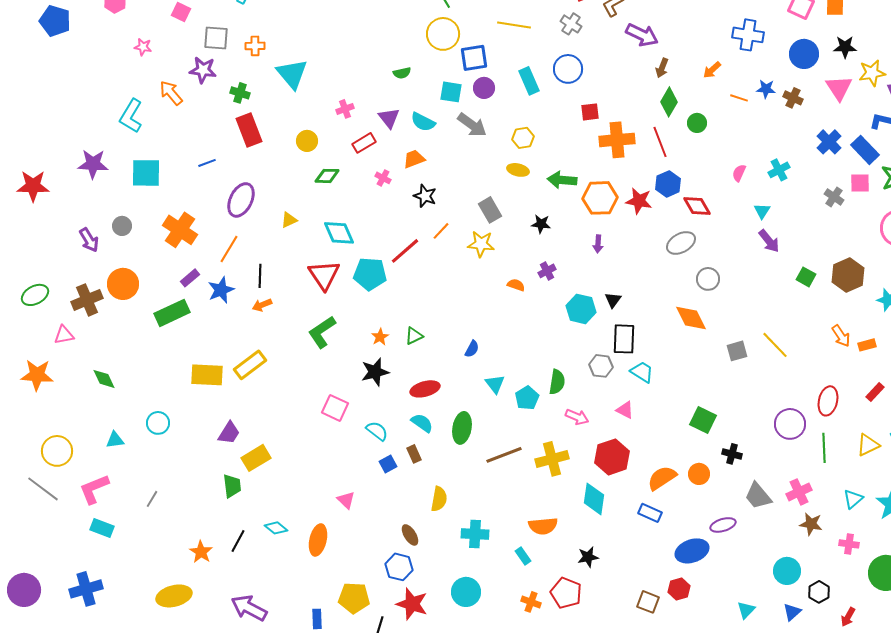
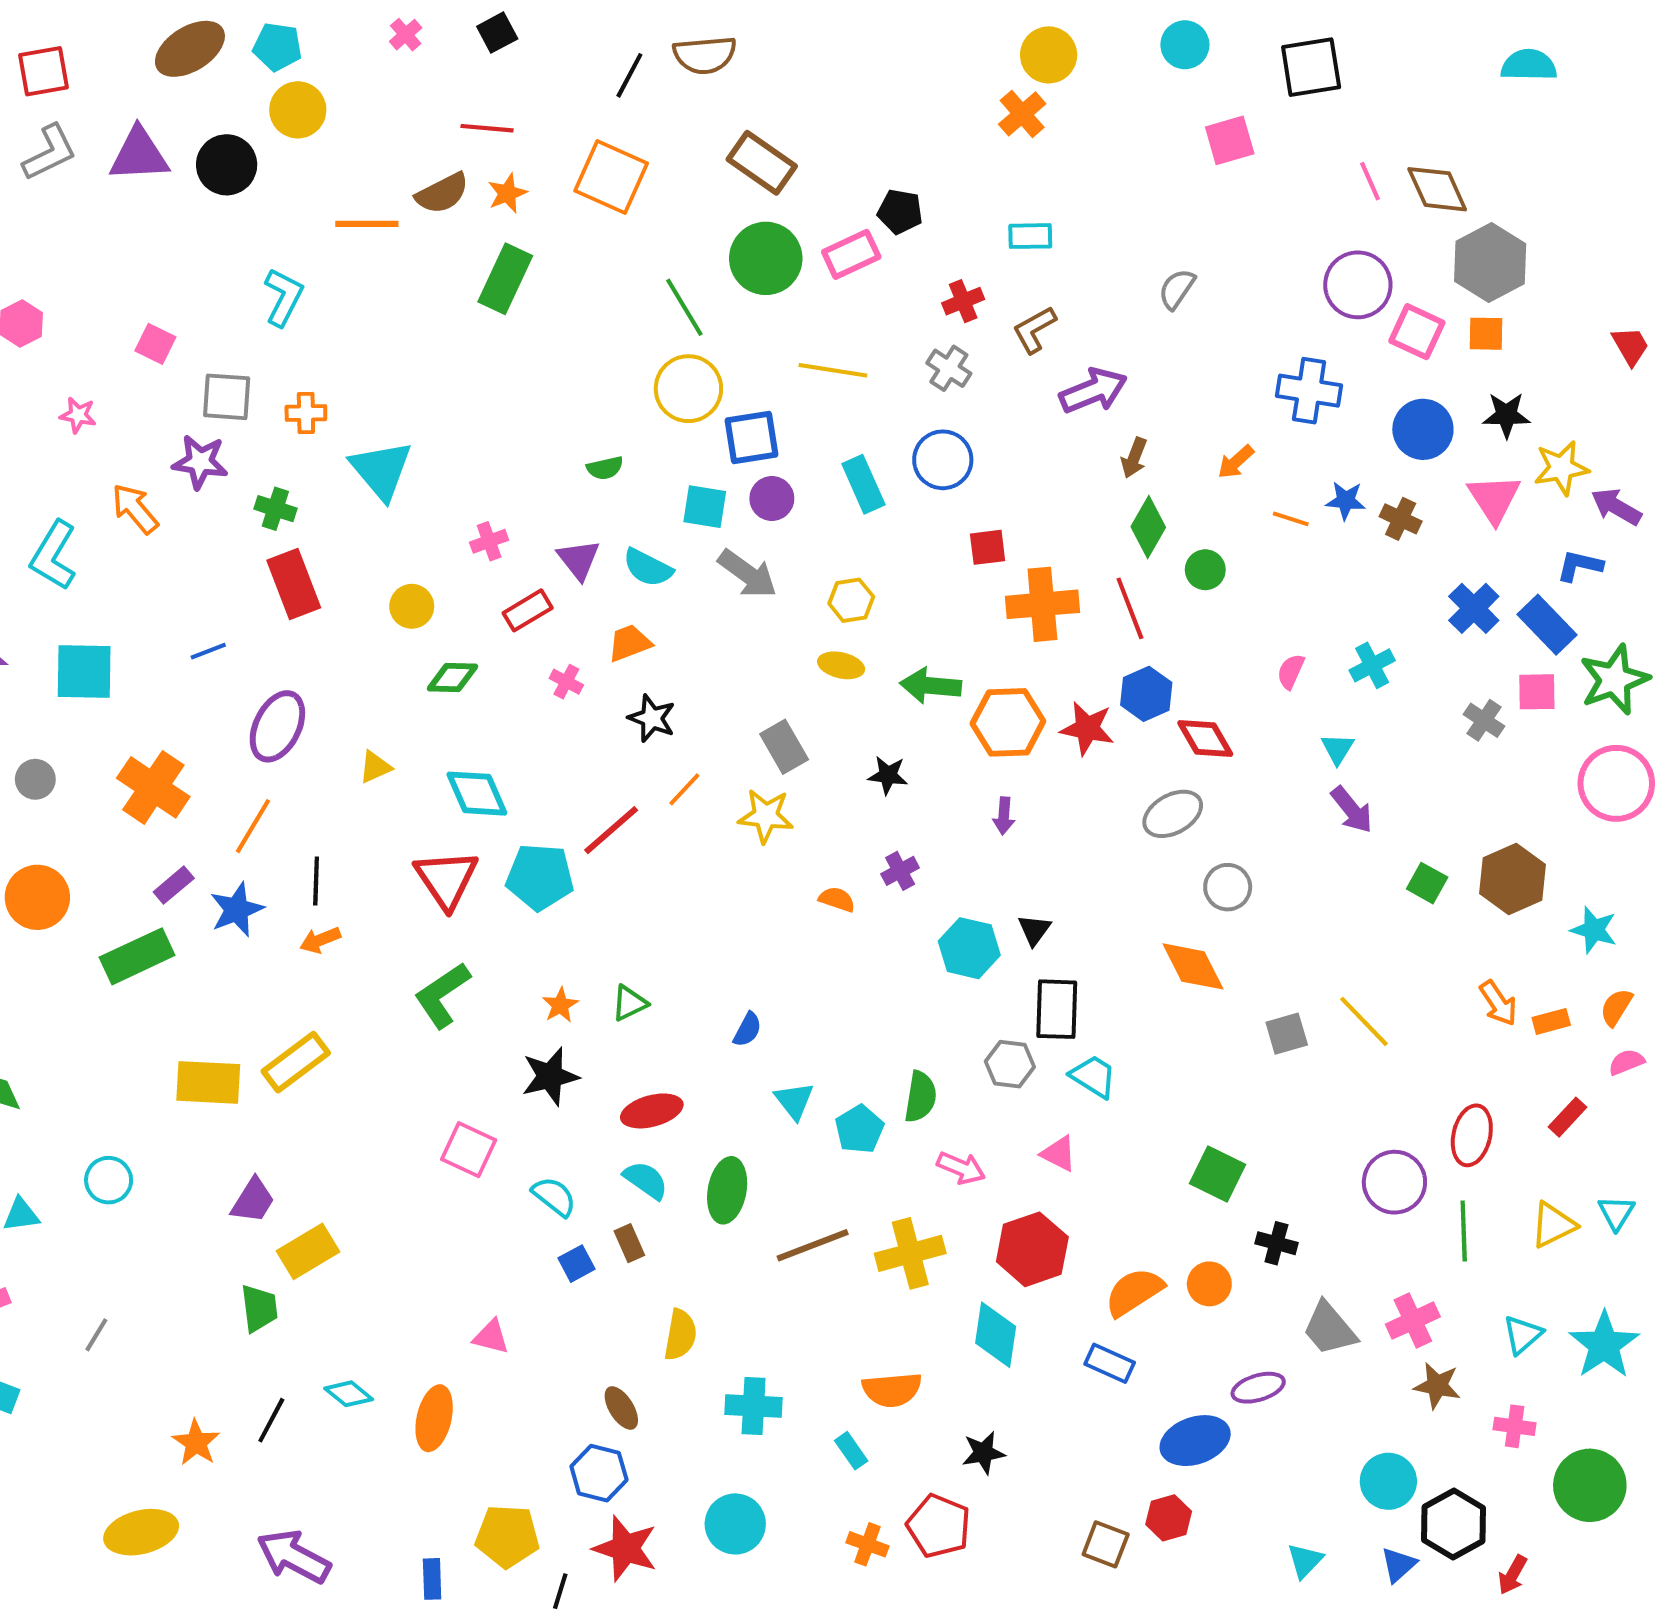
purple arrow: (642, 35) -> (1093, 391), turned -48
pink triangle: (346, 500) -> (491, 1337), turned -30
black hexagon: (819, 592) -> (1453, 1524), size x1.5

